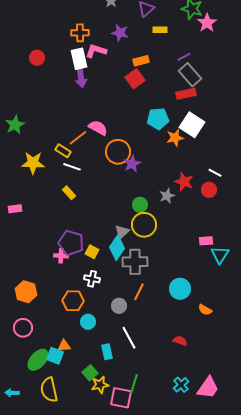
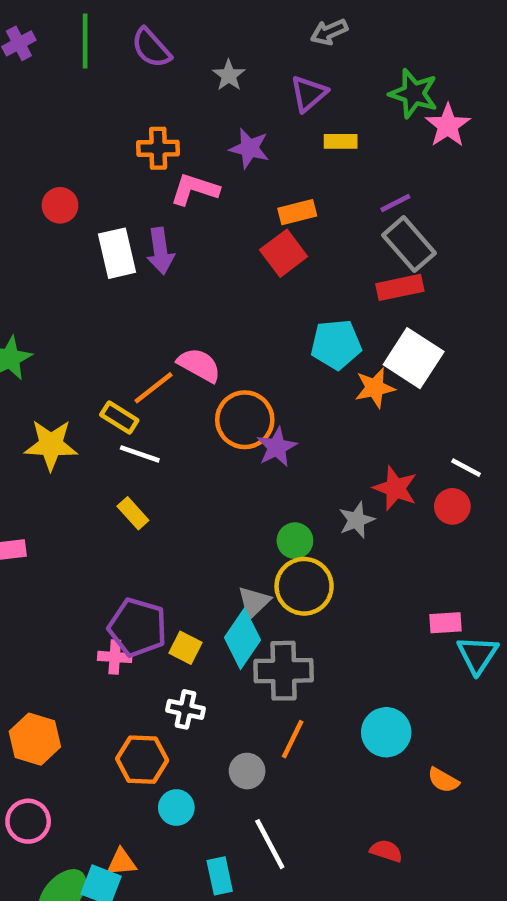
white rectangle: (79, 59) -> (117, 253), moved

